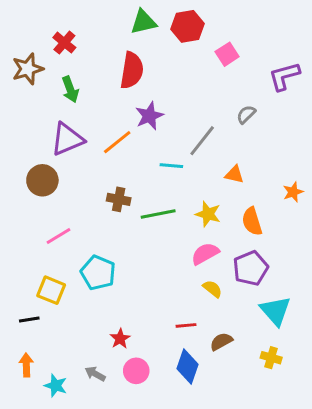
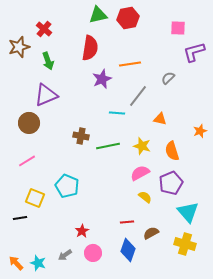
pink square: (227, 54) -> (178, 28), moved, turned 35
orange line: (117, 142) -> (130, 64), moved, turned 30
pink line: (59, 236) -> (27, 161), moved
yellow cross: (271, 358) -> (185, 244), size x1.5
orange arrow: (26, 365) -> (16, 263), moved, turned -42
gray arrow: (95, 374) -> (65, 255), turned -64

